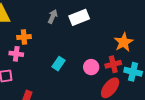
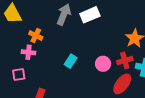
gray arrow: (53, 16) -> (64, 15), size x1.5
orange cross: (24, 37) -> (36, 36), turned 32

